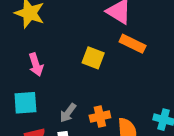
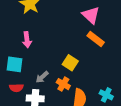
yellow square: (93, 58) -> (70, 63), moved
orange cross: (100, 117) -> (63, 84), turned 32

